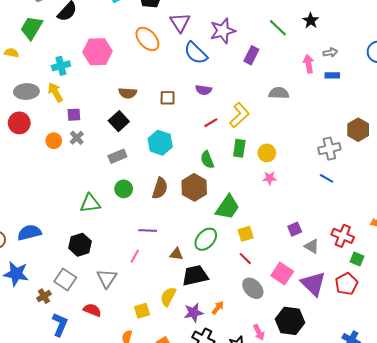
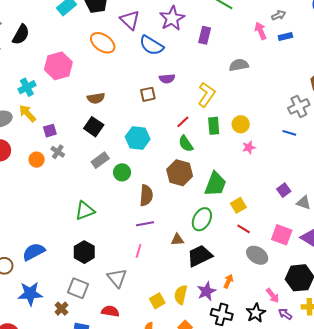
brown square: (168, 98) -> (148, 94), moved
red line: (211, 123) -> (183, 122), moved
blue line: (327, 178) -> (289, 133), moved
brown semicircle: (160, 188) -> (146, 195), moved
green circle: (124, 189) -> (122, 172), moved
yellow semicircle: (168, 297) -> (181, 295), moved

